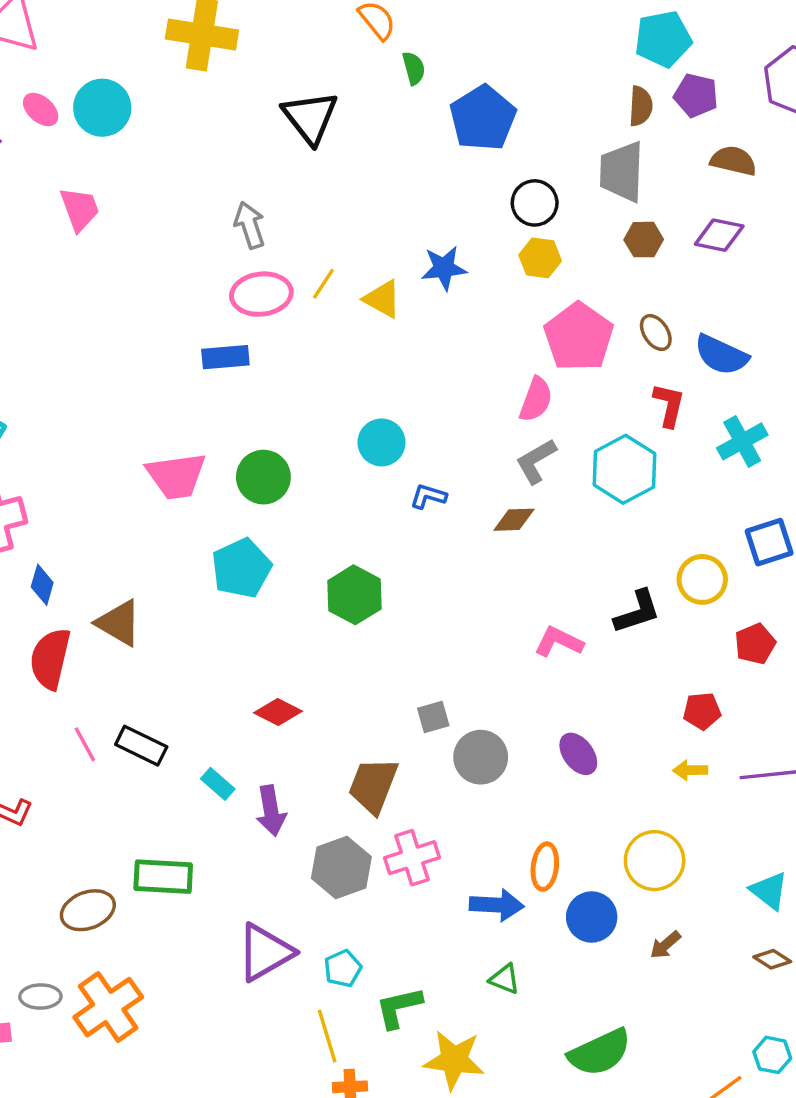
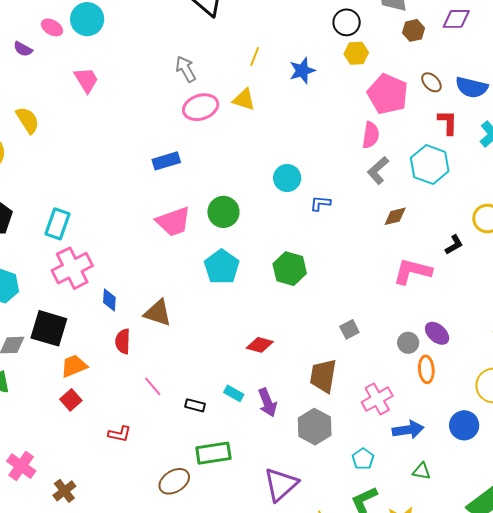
yellow line: (323, 284) -> (255, 56), moved
yellow triangle: (382, 299) -> (244, 100), moved
blue rectangle: (225, 357) -> (166, 161), moved
brown diamond: (514, 520) -> (395, 216), moved
black L-shape: (637, 612) -> (454, 245), size x0.7
pink L-shape: (559, 642) -> (413, 271), size x1.4
red semicircle: (50, 659) -> (123, 341), size x0.7
black rectangle: (141, 746) -> (195, 405), moved, size x0.7
gray circle: (481, 757) -> (408, 343), moved, size x0.7
pink cross: (412, 858) -> (377, 399), moved
orange ellipse: (545, 867) -> (426, 369), moved
cyan pentagon: (343, 968) -> (363, 459), moved

